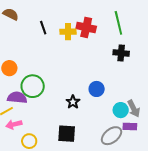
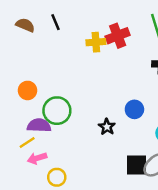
red cross: (86, 27) -> (118, 36), turned -30
black line: (43, 28) -> (56, 22), moved
black square: (67, 134) -> (137, 165), moved

